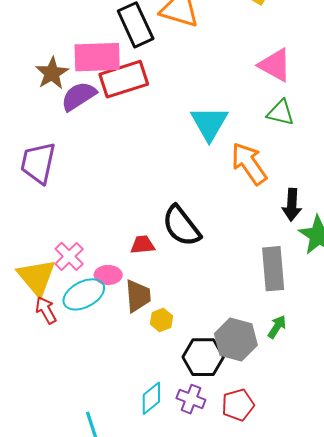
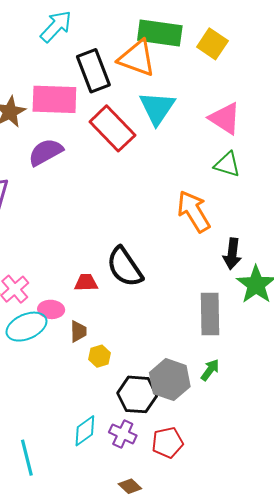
red rectangle: (124, 79) -> (112, 128), moved, turned 60
purple semicircle: (79, 96) -> (46, 152), moved
cyan triangle: (209, 123) -> (157, 108), moved
brown trapezoid: (138, 296) -> (78, 331), size x0.7

